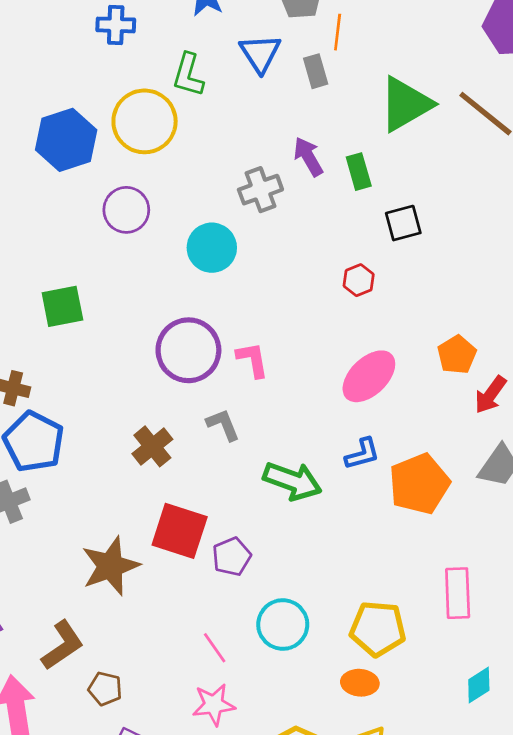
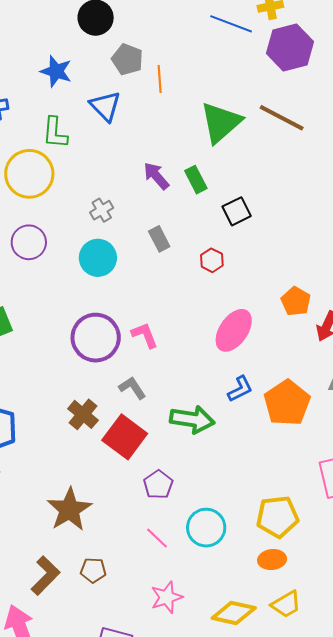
gray rectangle: (316, 71) -> (159, 239), moved
gray cross: (260, 190) -> (102, 210), moved, size x0.7
red square: (180, 531) -> (125, 437), moved, turned 30
pink line: (215, 648) -> (157, 538), moved
brown pentagon: (105, 689) -> (93, 570), moved

